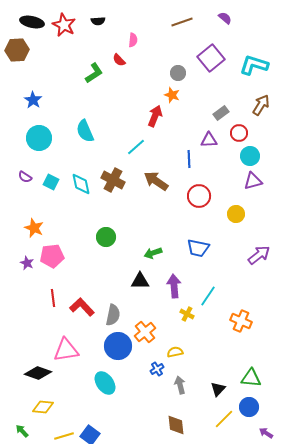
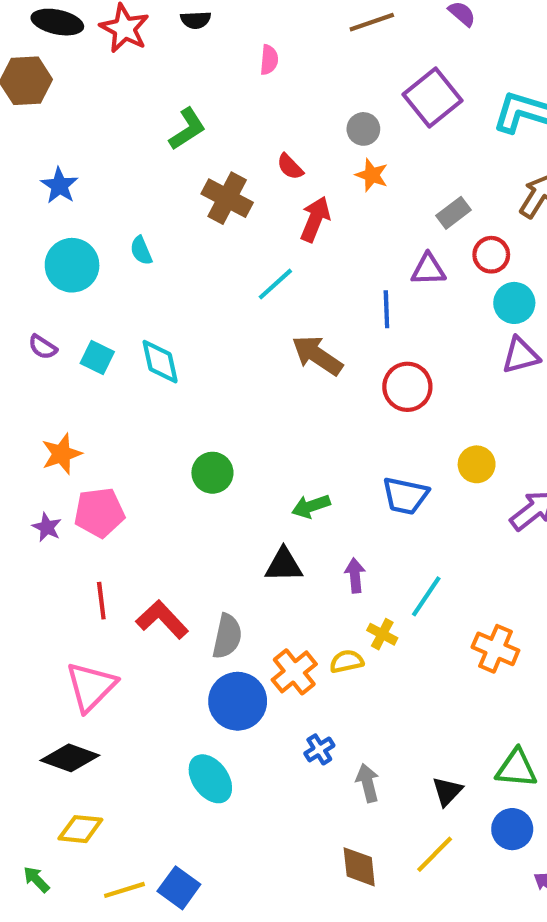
red semicircle: (119, 60) -> (290, 167), moved
orange star: (172, 95) -> (372, 175), moved
cyan semicircle: (85, 131) -> (141, 251), moved, size x0.6
brown cross: (113, 180) -> (227, 198), moved
yellow circle: (236, 214) -> (477, 464), moved
orange star: (34, 228) -> (62, 454), turned 30
purple arrow: (174, 286) -> (355, 575), size x0.7
pink triangle: (66, 350) -> (91, 687), moved, turned -36
yellow semicircle: (175, 352) -> (347, 661), moved
yellow line: (224, 419) -> (435, 854), moved

